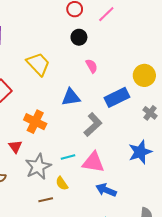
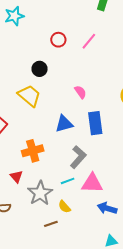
black circle: (79, 37) -> (40, 69), moved
blue rectangle: (117, 97) -> (95, 123), moved, turned -65
orange cross: (35, 122) -> (33, 151), turned -35
gray L-shape: (93, 125) -> (78, 157), moved

